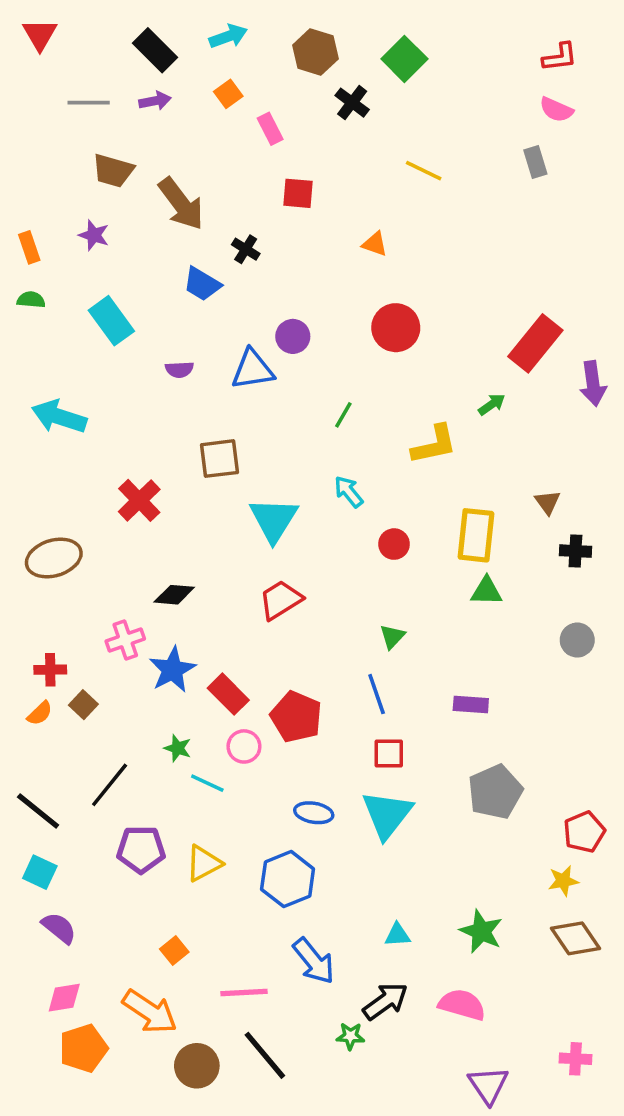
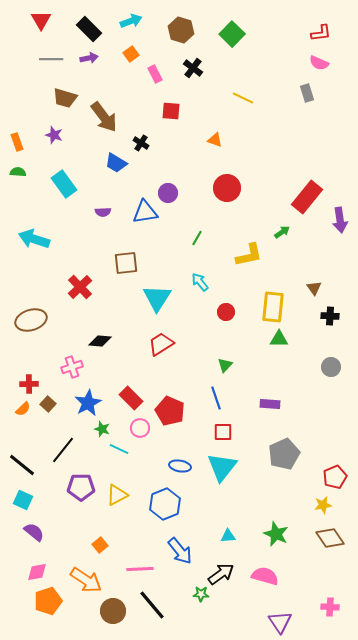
red triangle: (40, 35) -> (41, 20), moved
black cross: (352, 103) -> (193, 68), moved
blue star: (172, 670) -> (88, 403), moved

